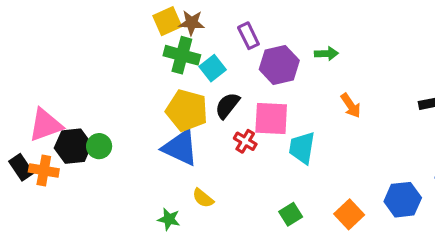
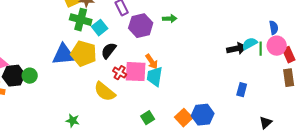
orange arrow: (351, 106) -> (152, 62), moved
pink square: (271, 119) -> (136, 72), moved
blue triangle: (180, 148) -> (64, 55), moved, turned -30
yellow semicircle: (203, 198) -> (105, 92), moved, size x1.6
blue hexagon: (403, 200) -> (203, 115), moved

